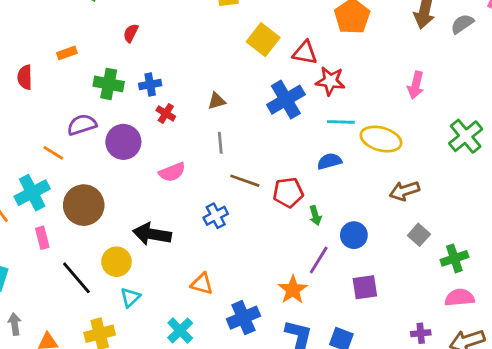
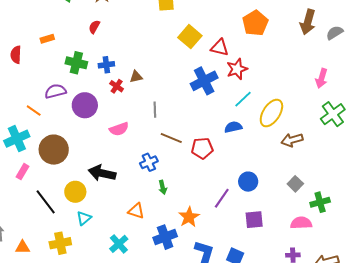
red star: (330, 81) -> (237, 69), turned -30
pink arrow: (416, 85) -> (321, 78), moved
brown triangle: (217, 101) -> (136, 77), moved
cyan line: (341, 122) -> (243, 99), turned -48
yellow ellipse: (381, 139) -> (271, 113), turned -76
brown arrow: (405, 191) -> (292, 140), moved
green arrow: (315, 215) -> (163, 187), moved
pink rectangle: (42, 238) -> (23, 172), turned 42
orange star: (293, 290) -> (189, 217), moved
pink semicircle: (460, 298) -> (301, 223), moved

